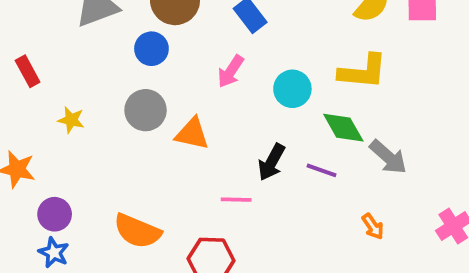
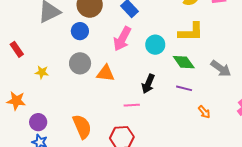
pink arrow: (231, 71) -> (122, 39), size x1.4
gray arrow: (388, 157) -> (221, 68), moved
purple line: (322, 170) -> (184, 88), moved
orange semicircle: (137, 231) -> (82, 127), turned -130

